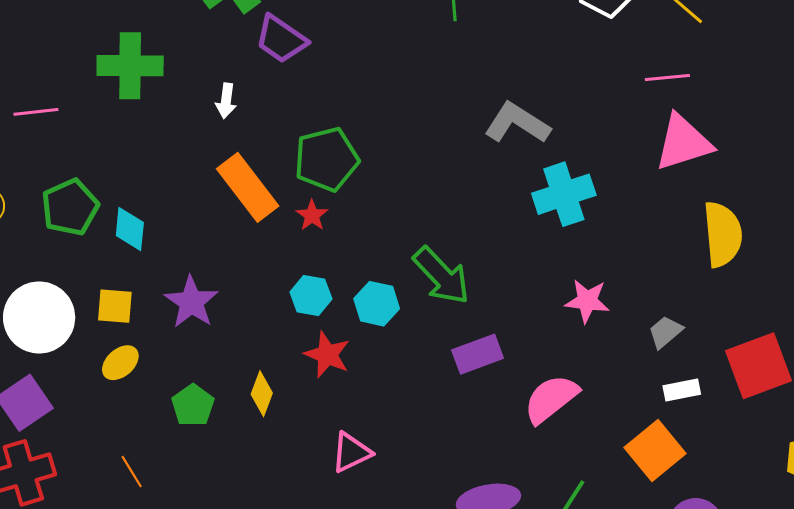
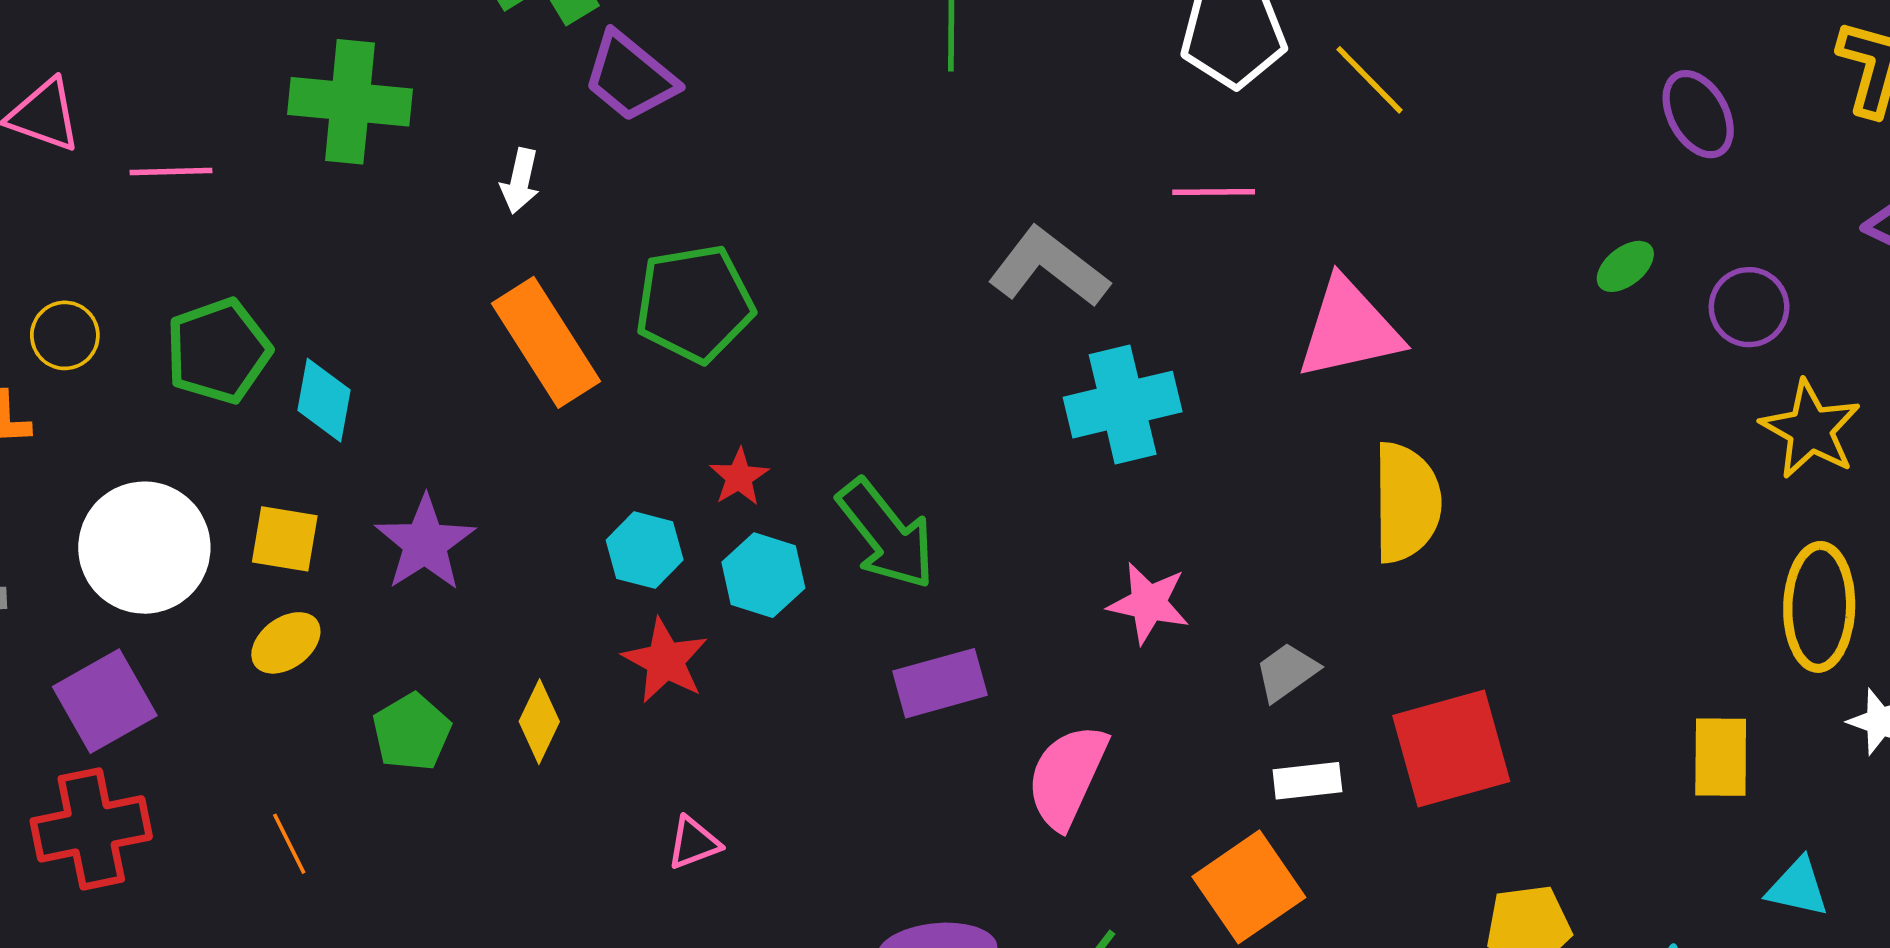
pink line: (667, 77) -> (1214, 192), moved
red star: (312, 215) -> (739, 477), moved
pink semicircle: (551, 399) -> (1067, 776), turned -32
pink triangle: (351, 452) -> (694, 843), size x0.7

